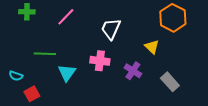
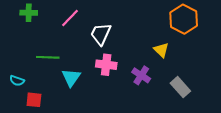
white trapezoid: (111, 29) -> (101, 34), moved
red square: (32, 94) -> (34, 100), turned 35

